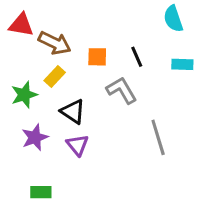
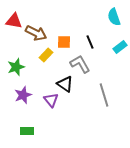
cyan rectangle: (182, 64) -> (120, 47), turned -40
yellow rectangle: (55, 77) -> (46, 55), moved
black triangle: (73, 112) -> (65, 84), moved

